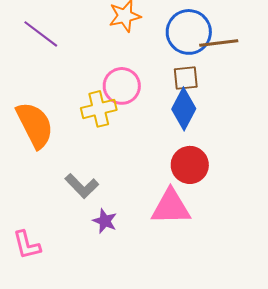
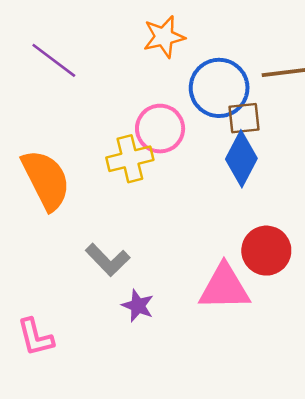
blue circle: (189, 32) -> (219, 88), moved
red circle: (190, 165) -> (266, 251), moved

